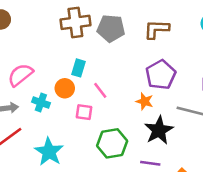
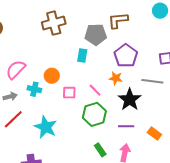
gray pentagon: (111, 28) -> (96, 34), moved
cyan rectangle: (78, 68) -> (82, 55), moved
pink line: (100, 90) -> (95, 90), moved

